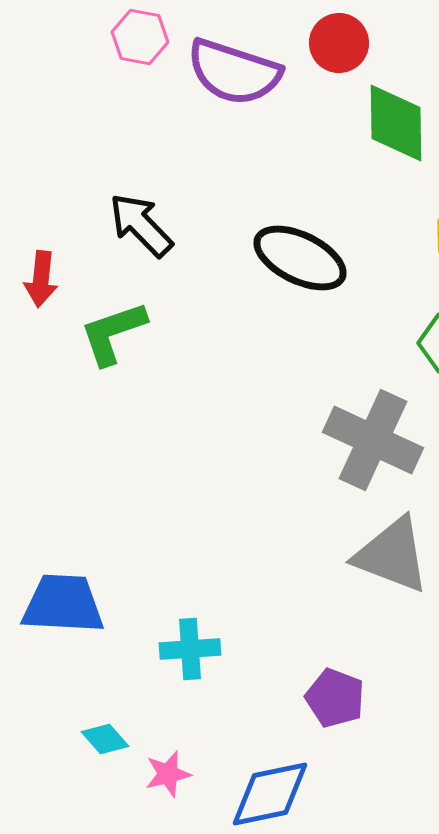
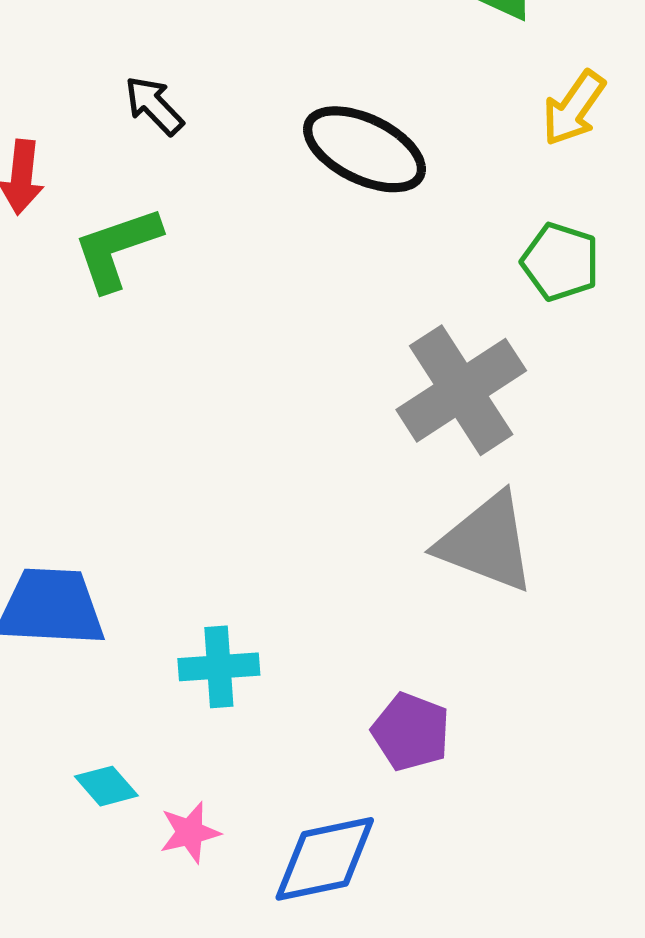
black arrow: (141, 225) -> (154, 106), size x0.7
gray cross: (373, 440) -> (461, 390), turned 32

